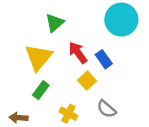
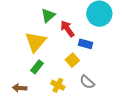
red arrow: (78, 53) -> (67, 29), moved
blue rectangle: (104, 59) -> (85, 44), turned -40

